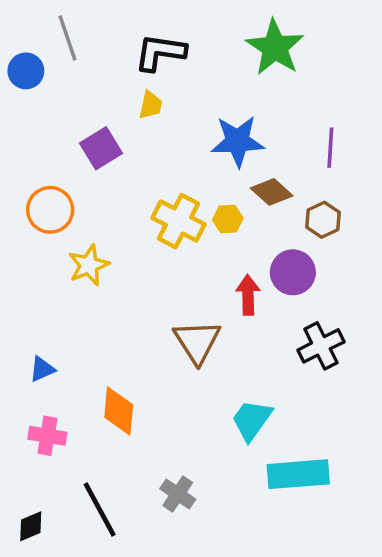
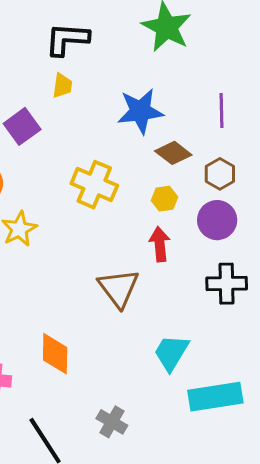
yellow hexagon: (228, 219) -> (164, 199), moved
purple circle: (293, 272) -> (217, 220), moved
black cross: (321, 346) -> (227, 284), turned 30

